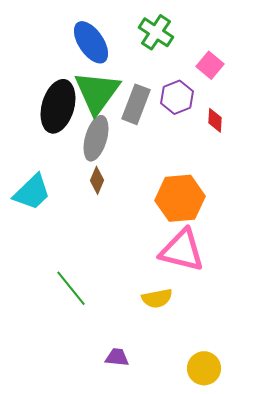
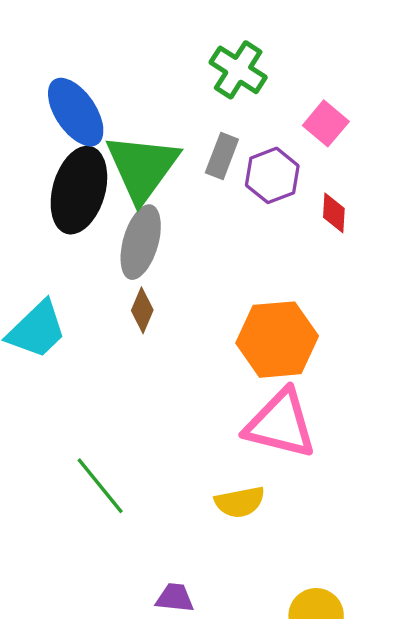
blue ellipse: (91, 42) -> (76, 112), moved
gray rectangle: (136, 104) -> (222, 156), moved, size x0.7

